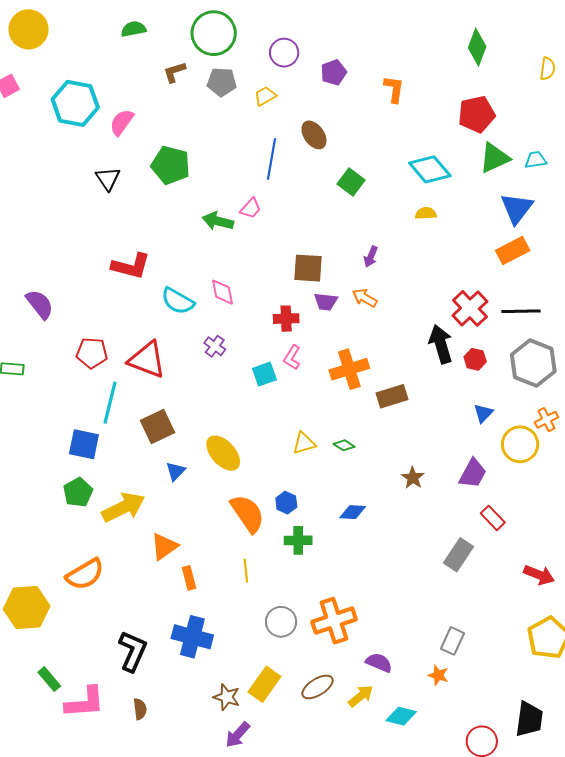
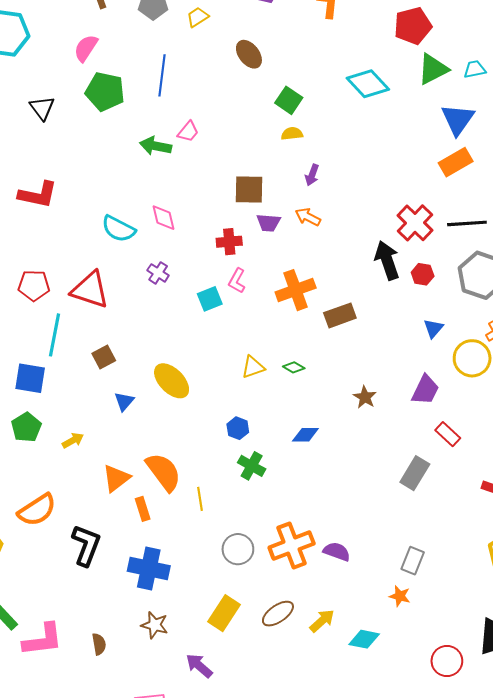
pink semicircle: (122, 122) -> (86, 48), moved
blue line: (272, 159) -> (162, 75), moved
yellow semicircle: (426, 213) -> (292, 134), moved
red L-shape: (131, 266) -> (38, 195), moved
brown square: (158, 427) -> (104, 357), size x0.7
yellow arrow: (123, 507) -> (73, 440), size x0.5
orange semicircle: (248, 514) -> (164, 472), moved
green cross: (298, 540) -> (252, 466), turned 32
black L-shape: (133, 651) -> (86, 545), moved
purple semicircle: (379, 663) -> (337, 552), moved
brown star: (227, 697) -> (155, 625), moved
purple arrow: (238, 735) -> (199, 666), turned 92

